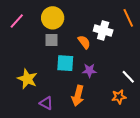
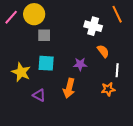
yellow circle: (53, 18) -> (34, 14), moved
orange semicircle: (84, 42) -> (103, 51), moved
cyan square: (65, 63) -> (46, 63), moved
white line: (128, 77) -> (117, 70), turned 48

